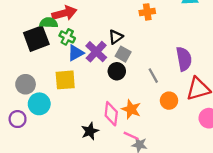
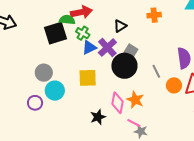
black triangle: (116, 37) -> (120, 26), moved
black circle: (117, 71) -> (124, 66), size x1.6
yellow square: (65, 80) -> (88, 78), moved
orange circle: (169, 101) -> (174, 85), moved

